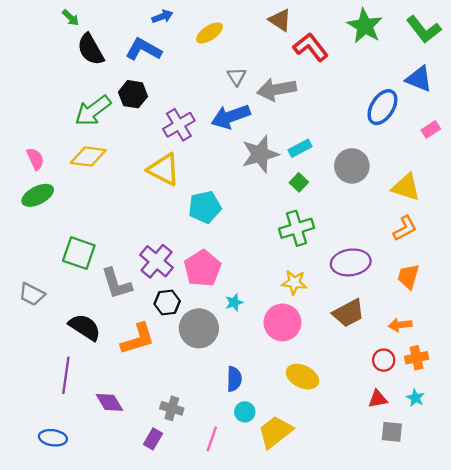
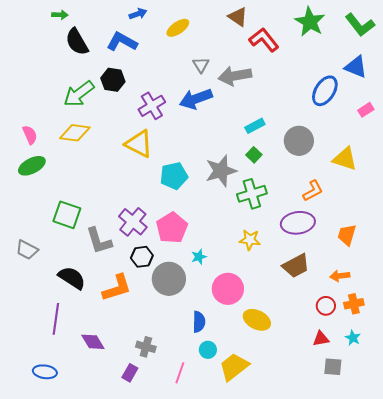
green arrow: (71, 18) -> (60, 15), turned -42
gray star: (260, 154) -> (221, 171), moved
orange L-shape: (405, 228) -> (313, 191), moved
pink circle: (282, 322) -> (228, 289), moved

